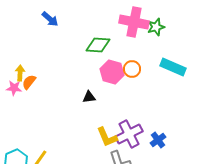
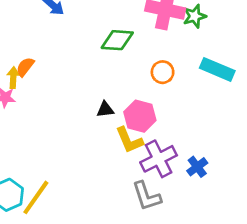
pink hexagon: (112, 72) -> (140, 116), moved
orange semicircle: (29, 82) -> (25, 67), moved
yellow L-shape: (107, 137) -> (129, 140), moved

